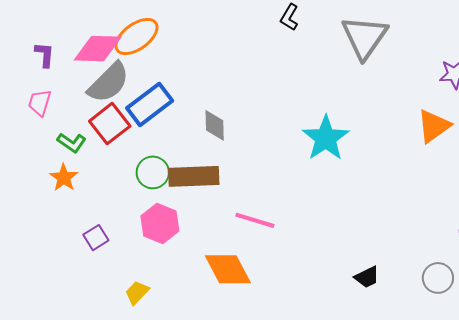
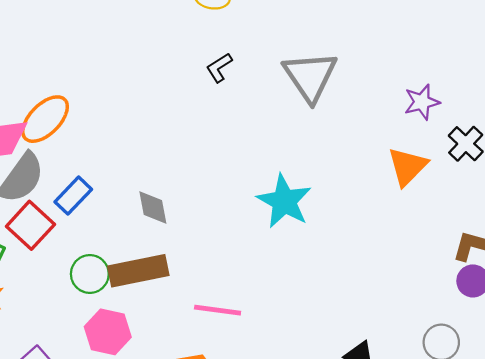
black L-shape: (289, 17) -> (219, 68), turned 36
blue rectangle: (150, 104) -> (73, 196), size x0.7

